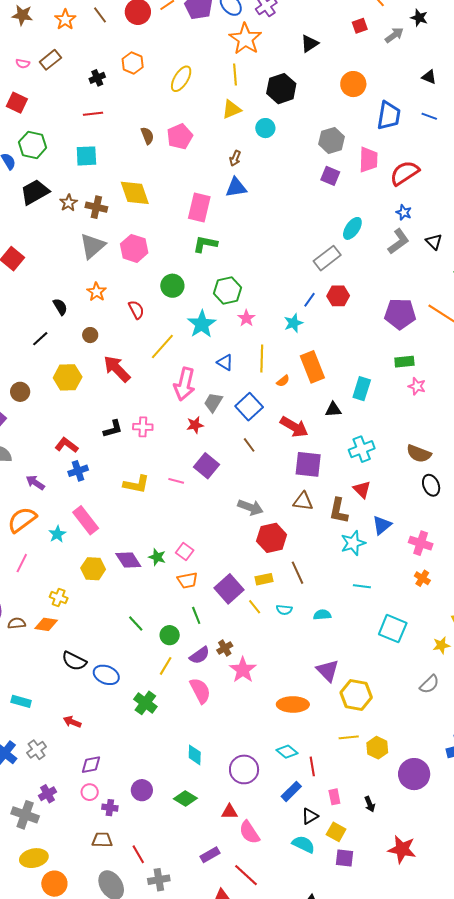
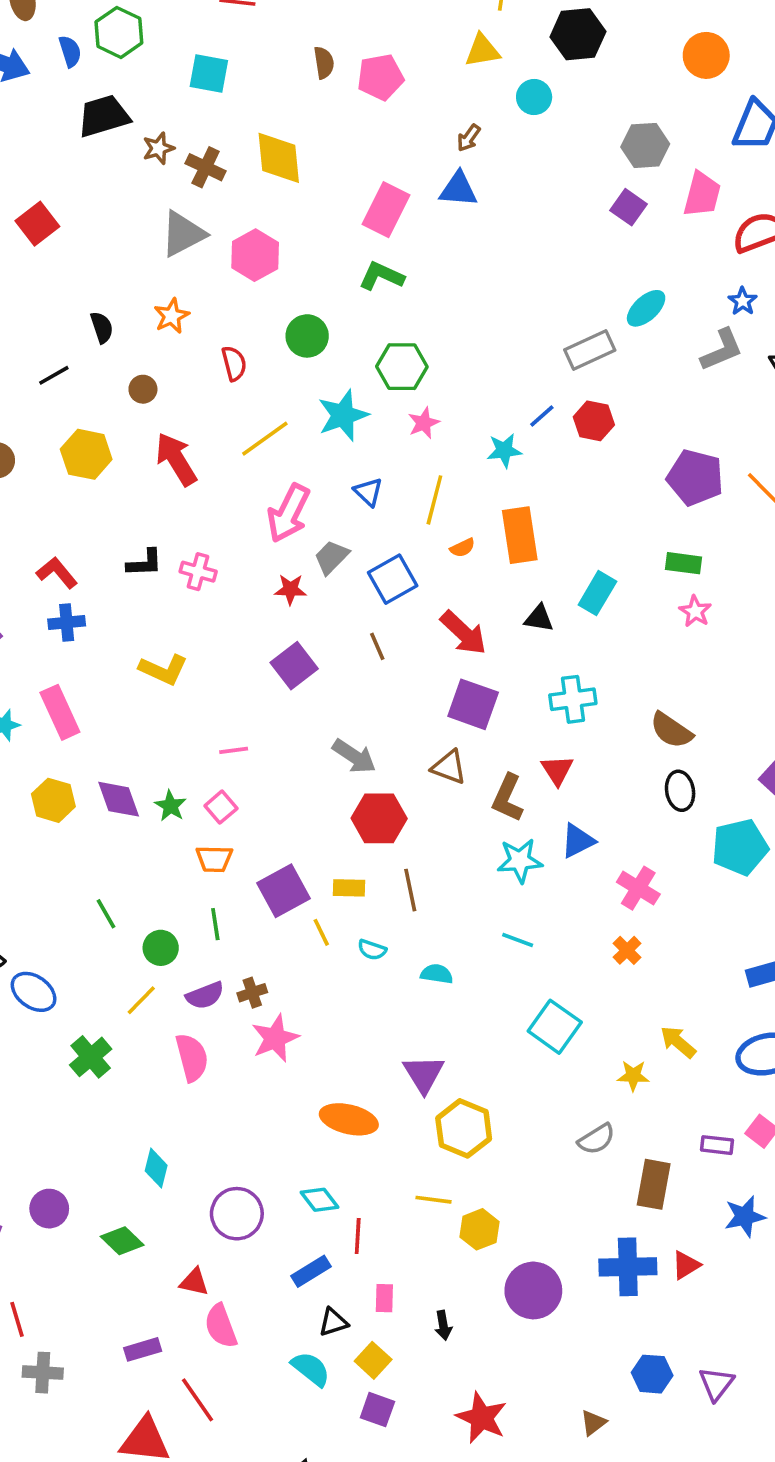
pink line: (176, 481) -> (234, 750), moved, turned -35

